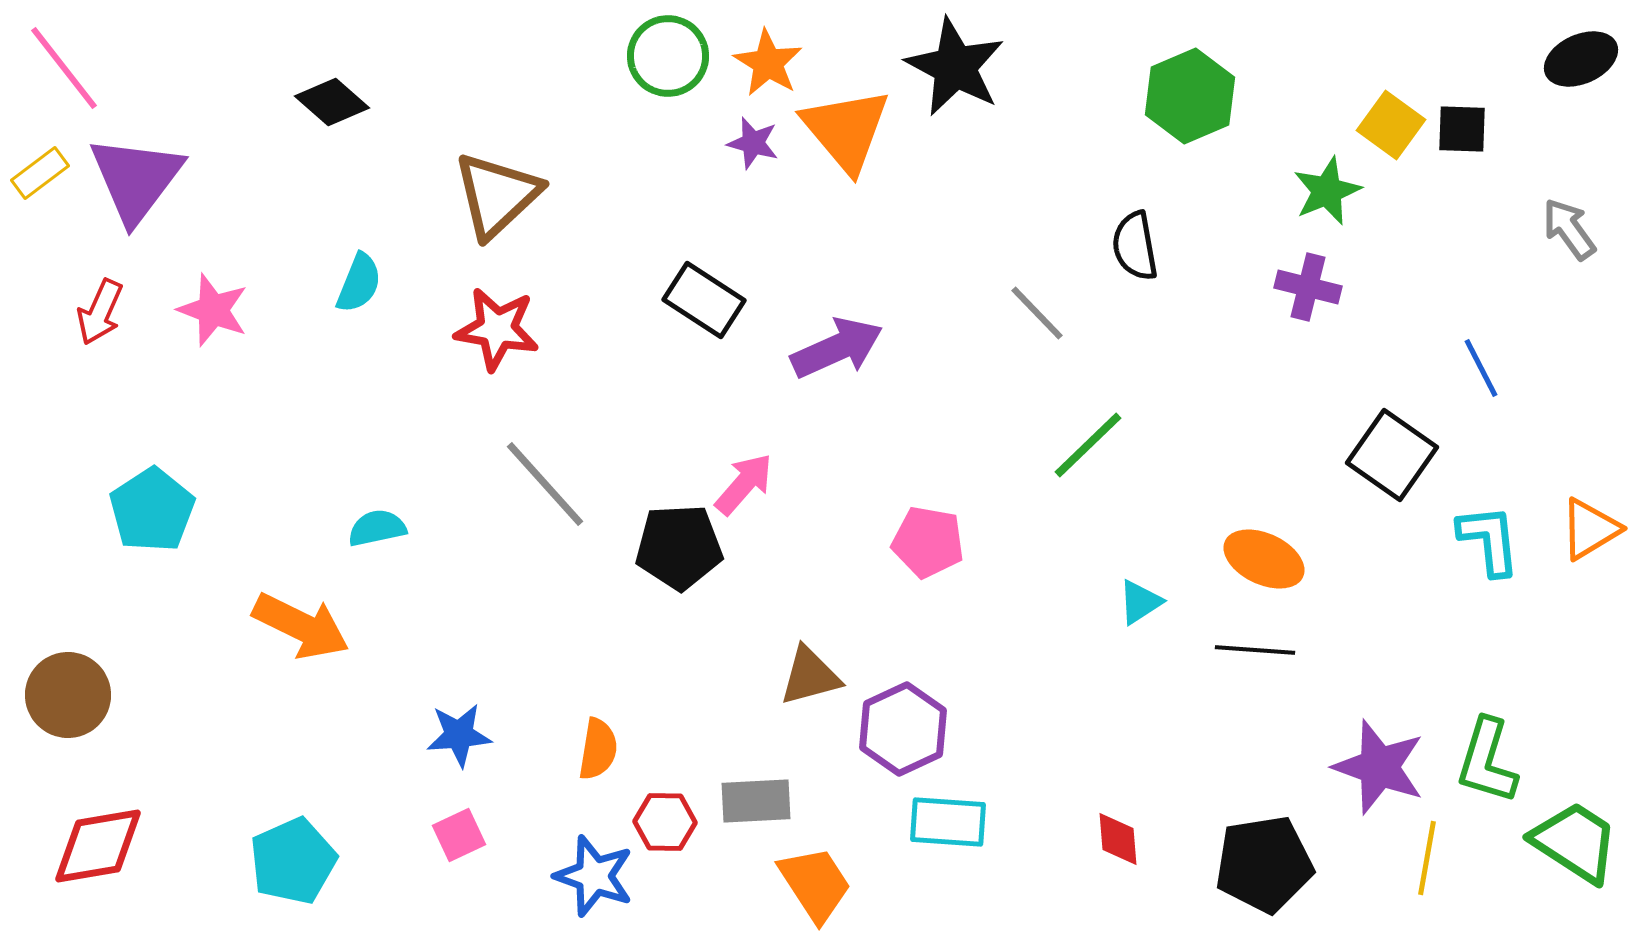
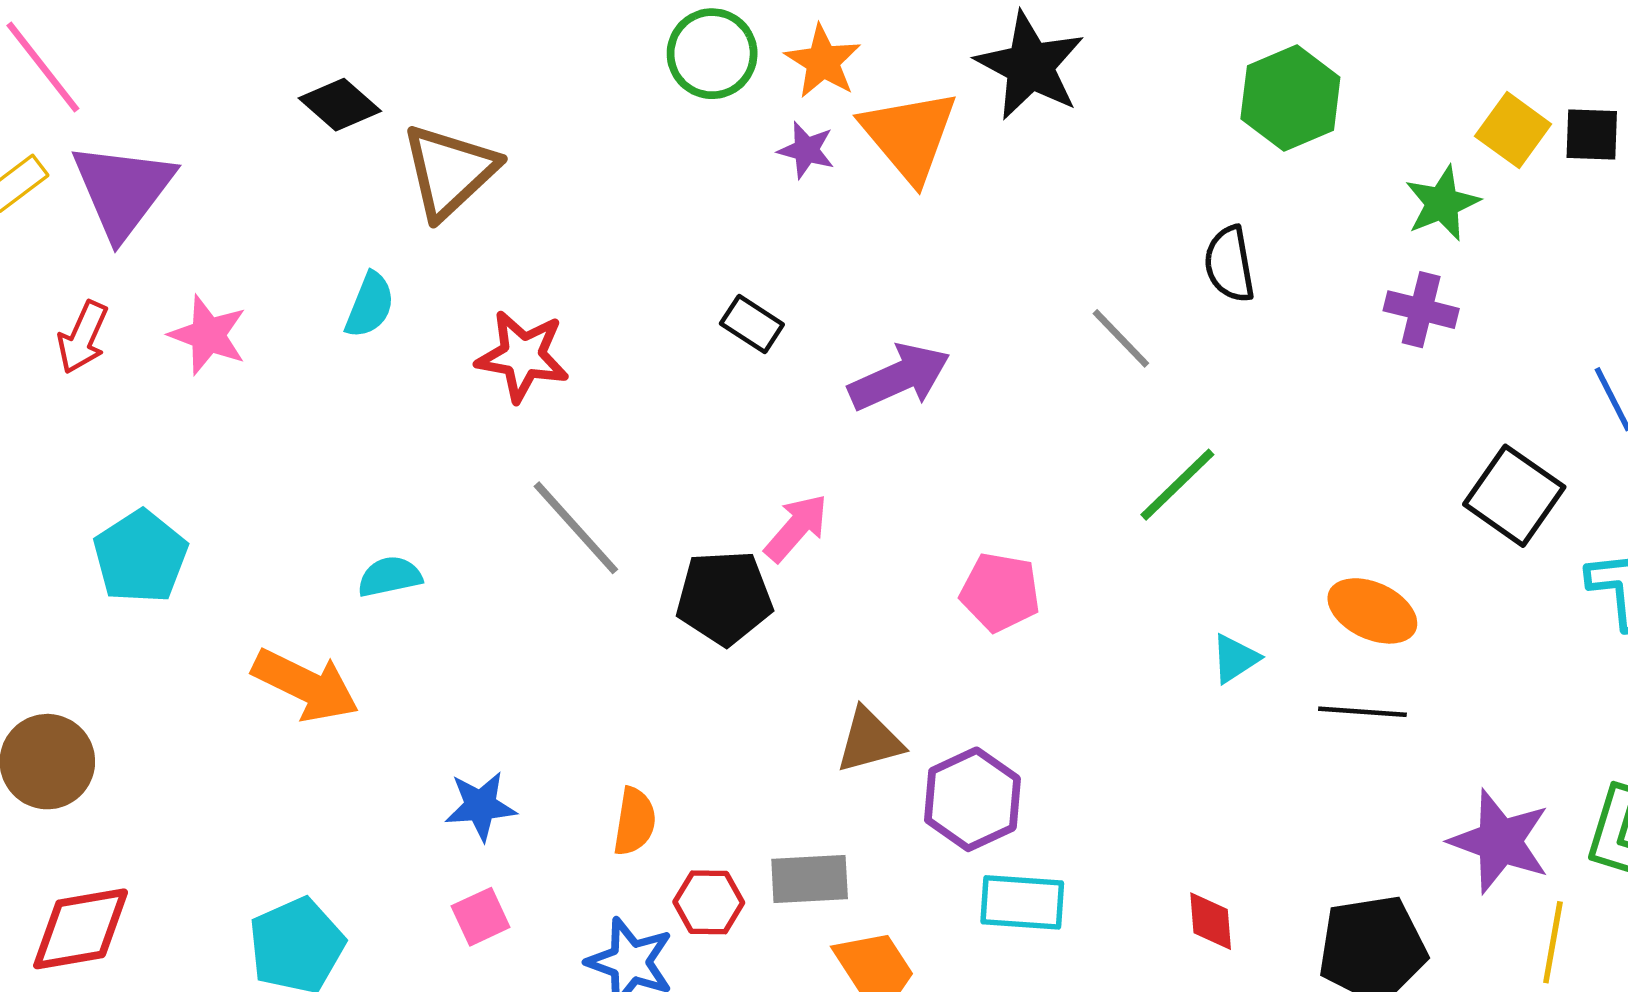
brown triangle: (497, 195) -> (450, 171), moved
black rectangle: (704, 300) -> (752, 324), size x0.7

